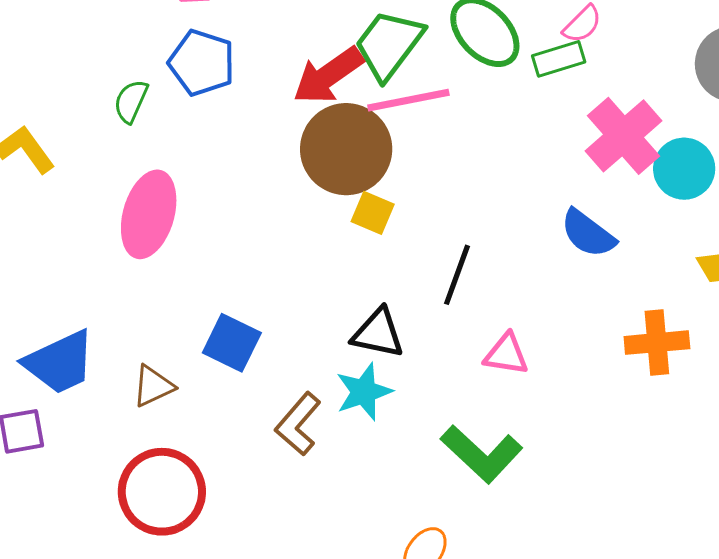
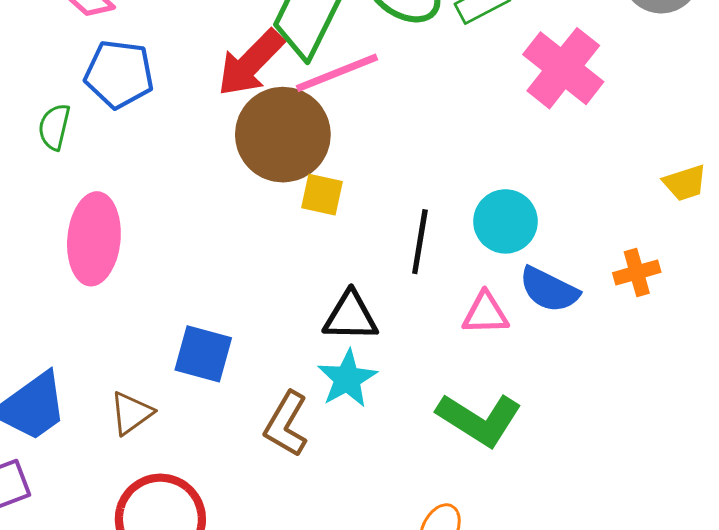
cyan circle: (684, 169) -> (505, 221), moved
blue semicircle: (588, 234) -> (549, 290), moved
orange cross: (657, 343) -> (637, 273), size x0.7

